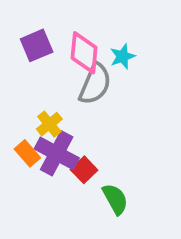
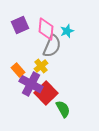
yellow cross: (49, 124) -> (41, 66), moved
orange rectangle: (27, 153) -> (18, 70), moved
red square: (84, 170) -> (46, 93), size x1.6

